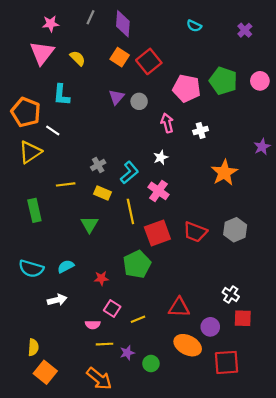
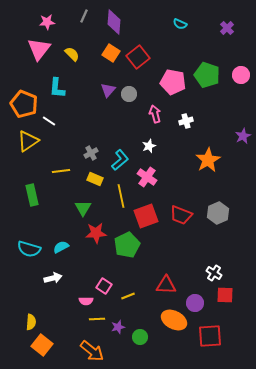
red star: (101, 278) -> (96, 233), moved, size x1.5

